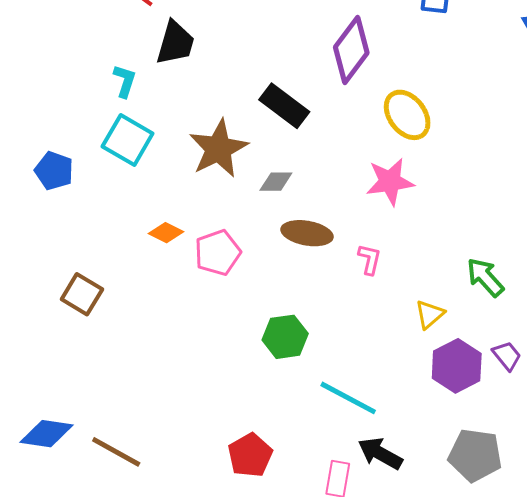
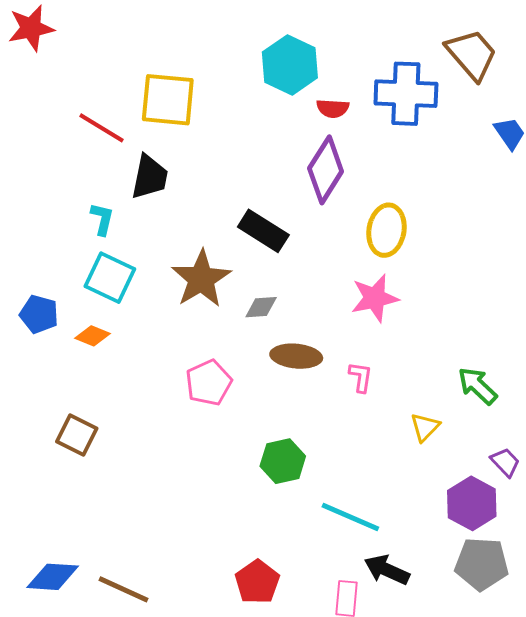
yellow ellipse: (407, 115) -> (386, 230), turned 51
orange diamond: (166, 233) -> (93, 336), moved
purple hexagon: (457, 366) -> (472, 503), moved

